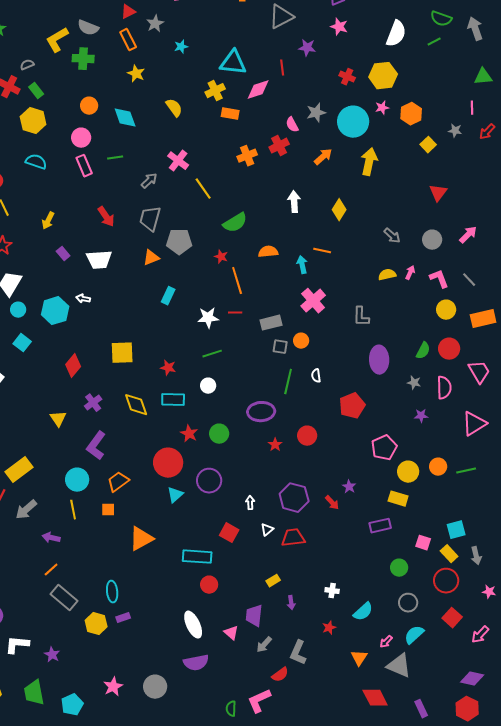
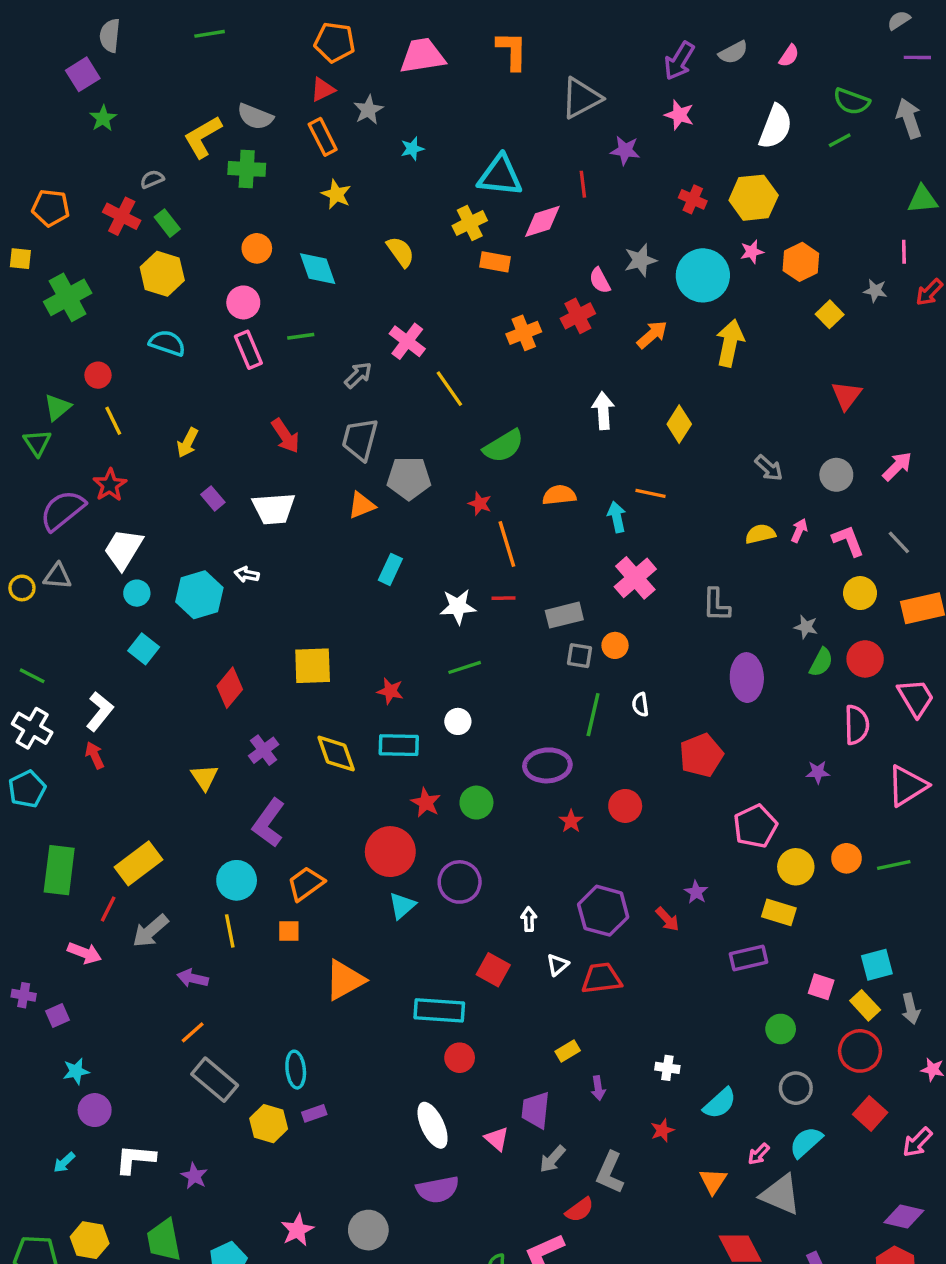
gray star: (414, 383) -> (806, 627), moved

